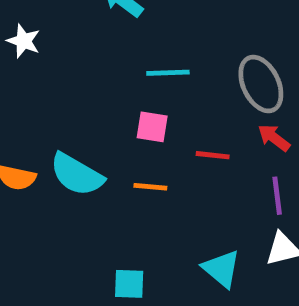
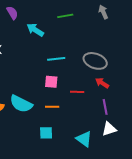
gray ellipse: (261, 84) -> (95, 61), turned -40
cyan square: (129, 284) -> (46, 133), moved

